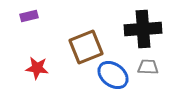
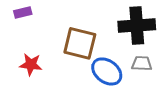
brown square: (86, 47) -> (80, 43), turned 36

